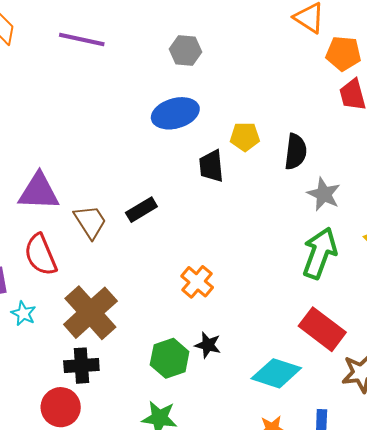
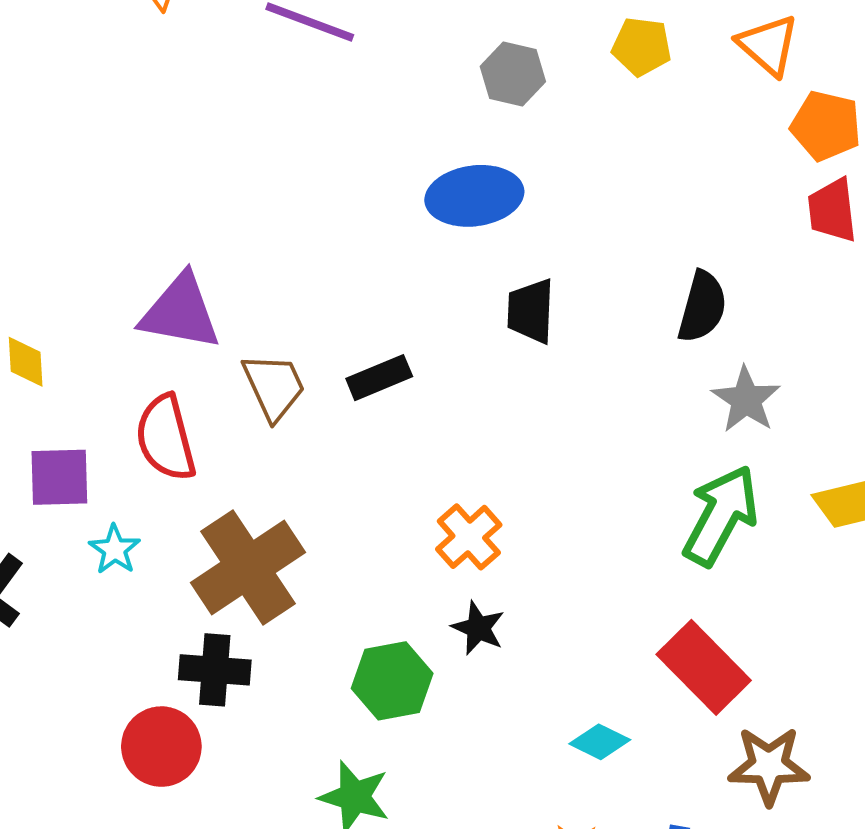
yellow pentagon: (245, 137) -> (642, 46), moved
black star: (208, 345) -> (478, 628), moved
cyan diamond: (276, 373) -> (600, 742), size x0.6

